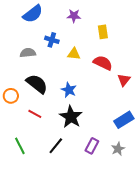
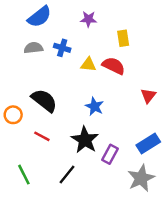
gray semicircle: (28, 53) -> (33, 48), moved
red semicircle: (103, 63) -> (114, 66), moved
blue star: (69, 90) -> (94, 106), moved
purple rectangle: (92, 146) -> (110, 154), moved
gray star: (118, 149) -> (141, 178), size x1.6

